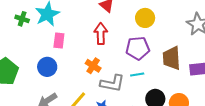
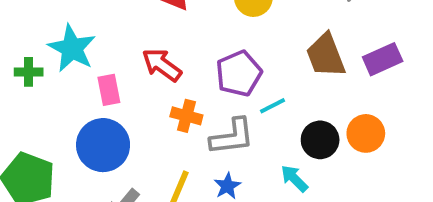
red arrow: (101, 34) -> (162, 65), moved, turned -35
purple pentagon: (138, 48) -> (239, 74), moved
blue circle: (47, 67) -> (103, 145), size x1.4

